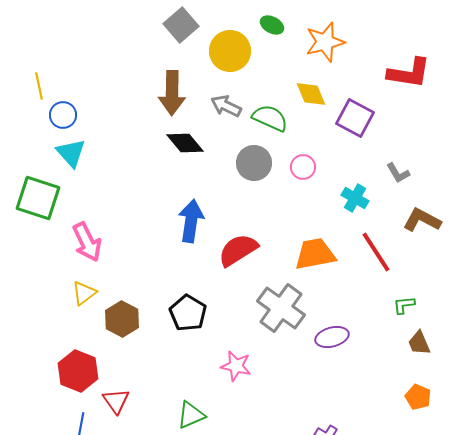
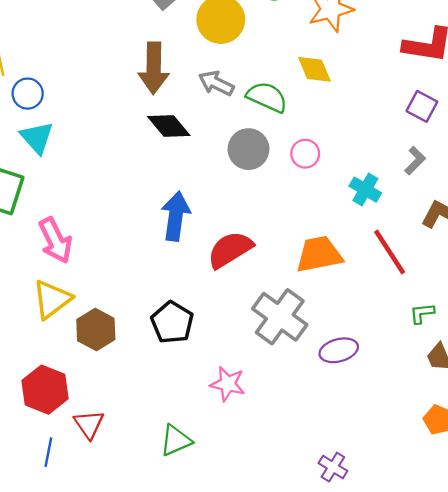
purple square: (355, 118) -> (422, 106), moved, size x0.7
gray L-shape: (398, 173) -> (415, 161), turned -105
yellow triangle: (84, 293) -> (52, 299), size x1.4

